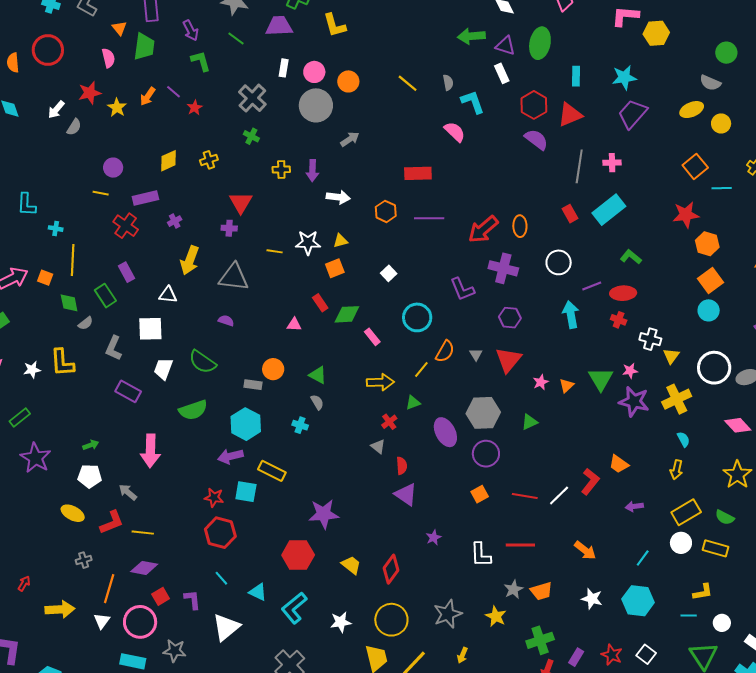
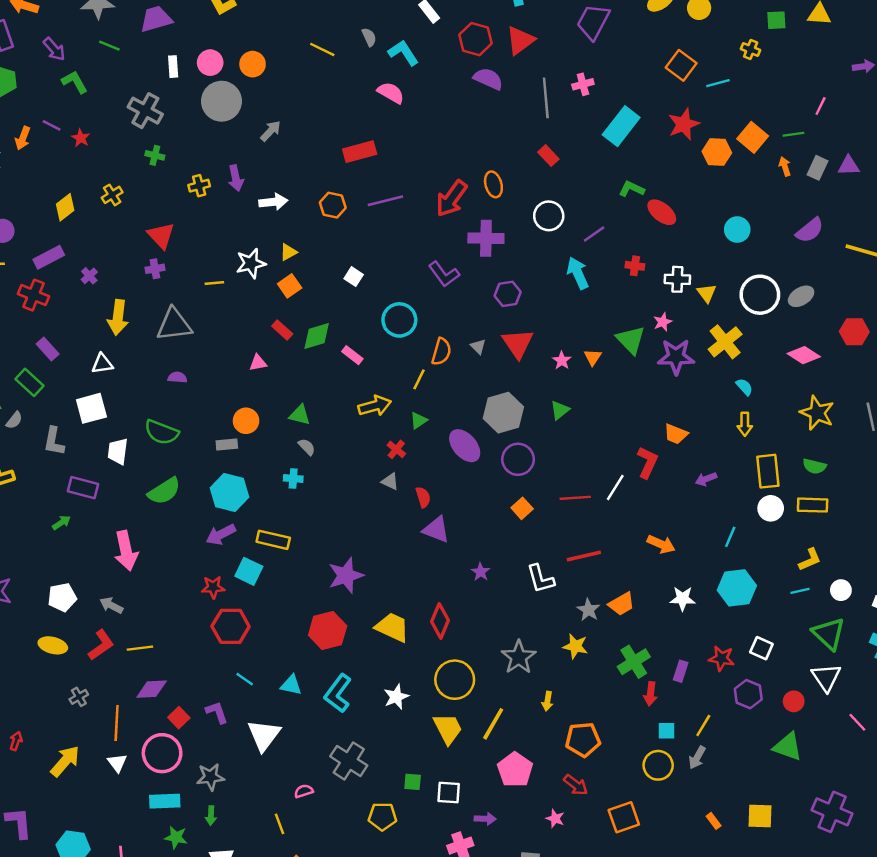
cyan rectangle: (609, 210) -> (621, 126), moved
orange square: (710, 280) -> (753, 137), moved
red ellipse: (623, 293) -> (662, 212), moved, turned 55
green arrow: (91, 445) -> (61, 523), moved
cyan square: (246, 492) -> (249, 571), turned 30
yellow rectangle: (686, 512) -> (768, 471), turned -52
yellow trapezoid: (351, 565) -> (392, 627), size x1.4
yellow arrow: (60, 609) -> (65, 761), turned -32

